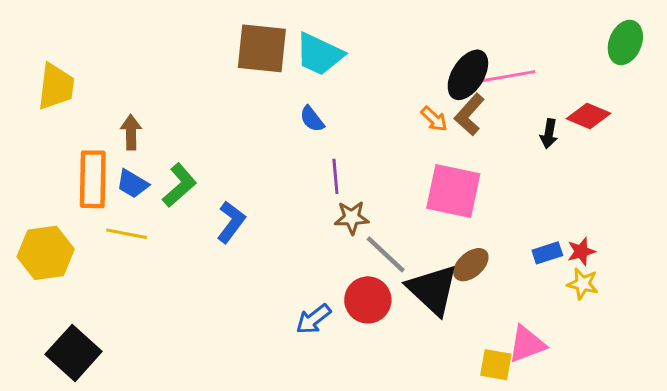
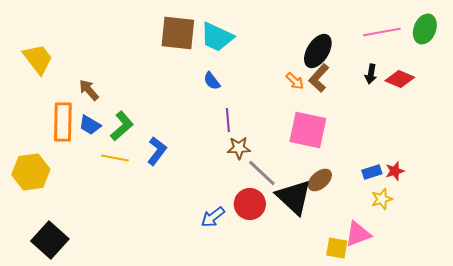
pink line: (508, 76) -> (382, 32), moved
yellow trapezoid: (56, 87) -> (38, 59), turned -44
brown arrow: (131, 132) -> (89, 90), turned -40
black arrow: (549, 134) -> (371, 74), moved
yellow line: (127, 234) -> (115, 158), moved
yellow star: (583, 284) -> (382, 199), moved, turned -30

